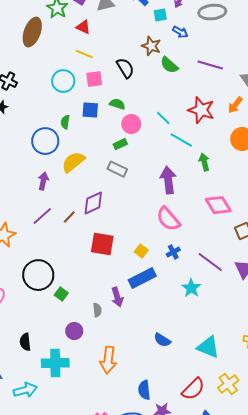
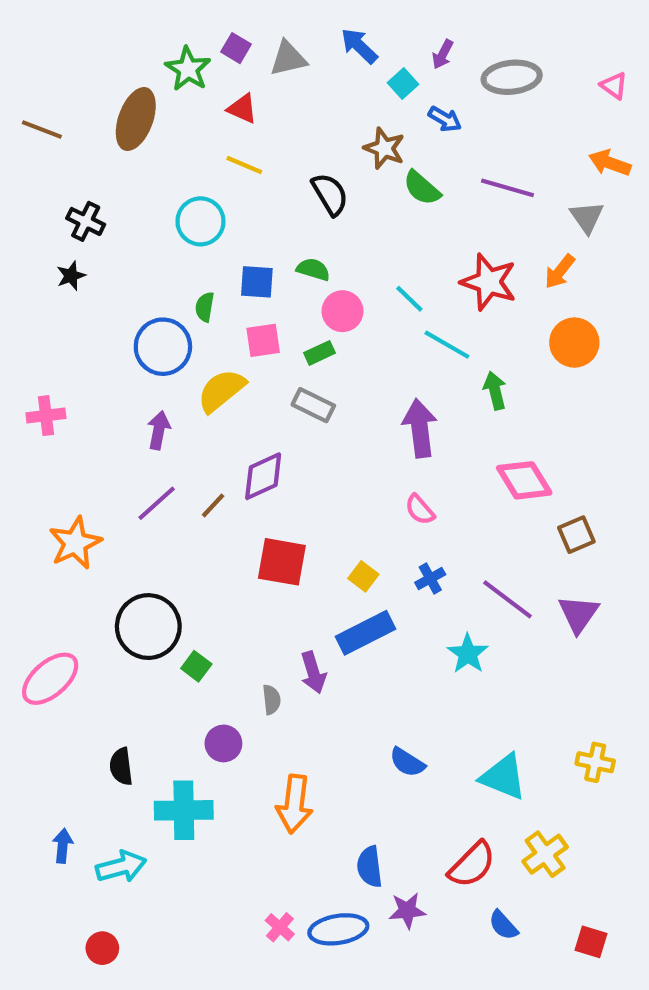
cyan square: (160, 15) -> (403, 84), turned -32
pink square: (94, 79) -> (263, 340), moved
pink semicircle: (168, 219) -> (420, 510), size x0.6

